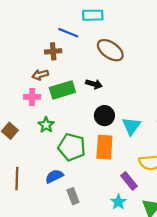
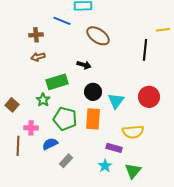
brown cross: (53, 51) -> (36, 35), moved
green rectangle: (62, 90) -> (57, 82), moved
pink cross: (32, 97) -> (31, 128), moved
purple rectangle: (129, 181) -> (114, 148), turned -35
gray rectangle: (73, 196) -> (66, 161), turned 64

